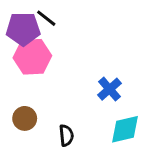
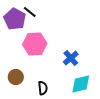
purple pentagon: (23, 29) -> (15, 19), turned 30
pink hexagon: (32, 57) -> (35, 44), moved

